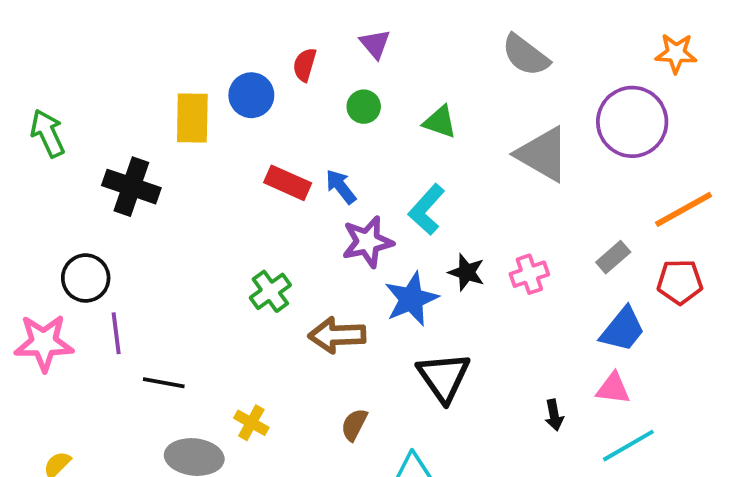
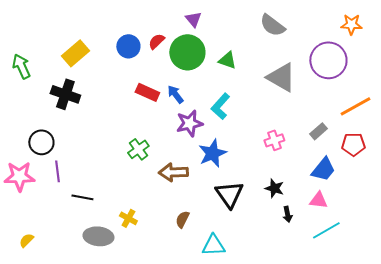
red semicircle: (305, 65) -> (156, 41), moved, turned 30
green circle: (364, 107) -> (187, 52), size x2.0
yellow rectangle: (192, 118) -> (75, 53), moved, turned 48
black star: (467, 272) -> (274, 188), moved

